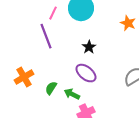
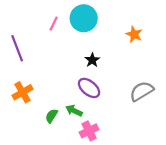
purple line: (46, 36) -> (17, 48), moved
green semicircle: (51, 88) -> (51, 116), moved

